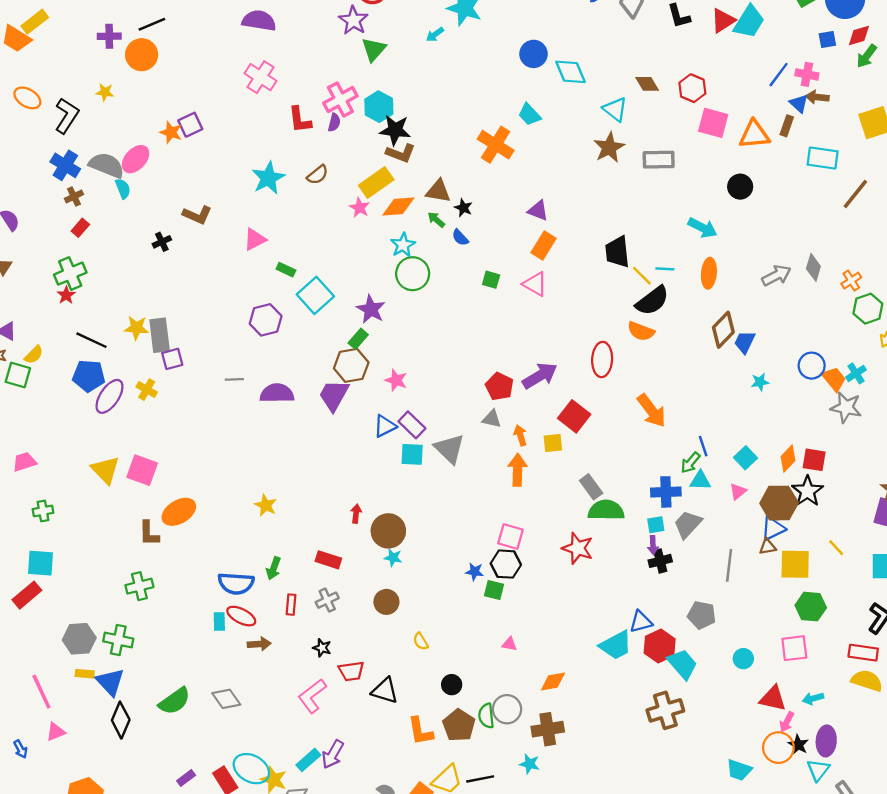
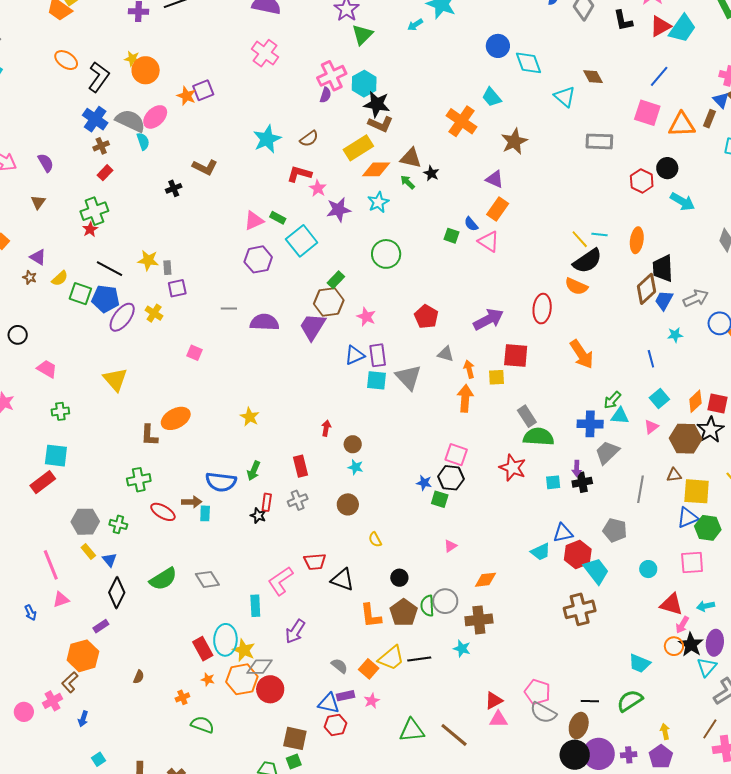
orange circle: (142, 55) -> (146, 70), moved
blue line: (779, 75) -> (659, 76), moved
red hexagon: (692, 88) -> (642, 181), moved
red L-shape: (300, 120) -> (299, 174), moved, turned 110
brown star: (609, 148) -> (514, 141), moved
pink star: (359, 208) -> (318, 188), moved
cyan arrow: (703, 228) -> (682, 202), moved
blue semicircle: (460, 238) -> (471, 224), moved
pink triangle: (255, 239) -> (254, 221), moved
black trapezoid: (617, 252) -> (663, 268), moved
green circle: (413, 274) -> (386, 254), moved
gray arrow: (776, 275) -> (696, 298), moved
purple star: (371, 309) -> (339, 210), moved, turned 30
gray rectangle: (160, 335) -> (167, 268), size x0.5
green square: (18, 375) -> (80, 294), moved
red pentagon: (499, 386) -> (426, 317), moved
red square: (574, 416) -> (516, 356), turned -36
purple rectangle: (412, 425) -> (378, 355), turned 35
blue line: (703, 446) -> (651, 359), moved
pink trapezoid: (24, 462) -> (47, 369), turned 45
pink square: (142, 470) -> (194, 353), moved, size x0.6
cyan square: (656, 525) -> (553, 482), moved
blue triangle: (773, 528) -> (687, 518), moved
brown circle: (388, 531) -> (353, 444), size x0.6
red rectangle: (328, 560) -> (300, 466), turned 55
red ellipse: (241, 616) -> (163, 512), moved
green cross: (118, 640) -> (118, 524), size x0.7
brown arrow: (259, 644) -> (192, 502), moved
pink triangle: (509, 644) -> (450, 546), turned -48
cyan trapezoid: (616, 645) -> (541, 552), size x0.7
black star: (322, 648) -> (258, 516), moved
yellow rectangle: (85, 674) -> (88, 552), turned 42
blue triangle: (110, 682) -> (110, 560), size x0.6
black star: (798, 745) -> (691, 645), size x1.4
orange circle: (778, 748) -> (674, 646), size x0.7
cyan rectangle: (308, 760) -> (255, 606), moved, turned -55
cyan ellipse: (251, 769) -> (225, 640), turned 60
purple rectangle: (186, 778) -> (101, 626), moved

